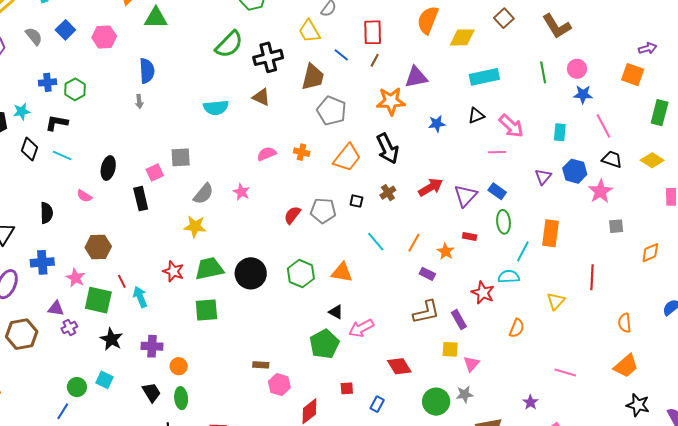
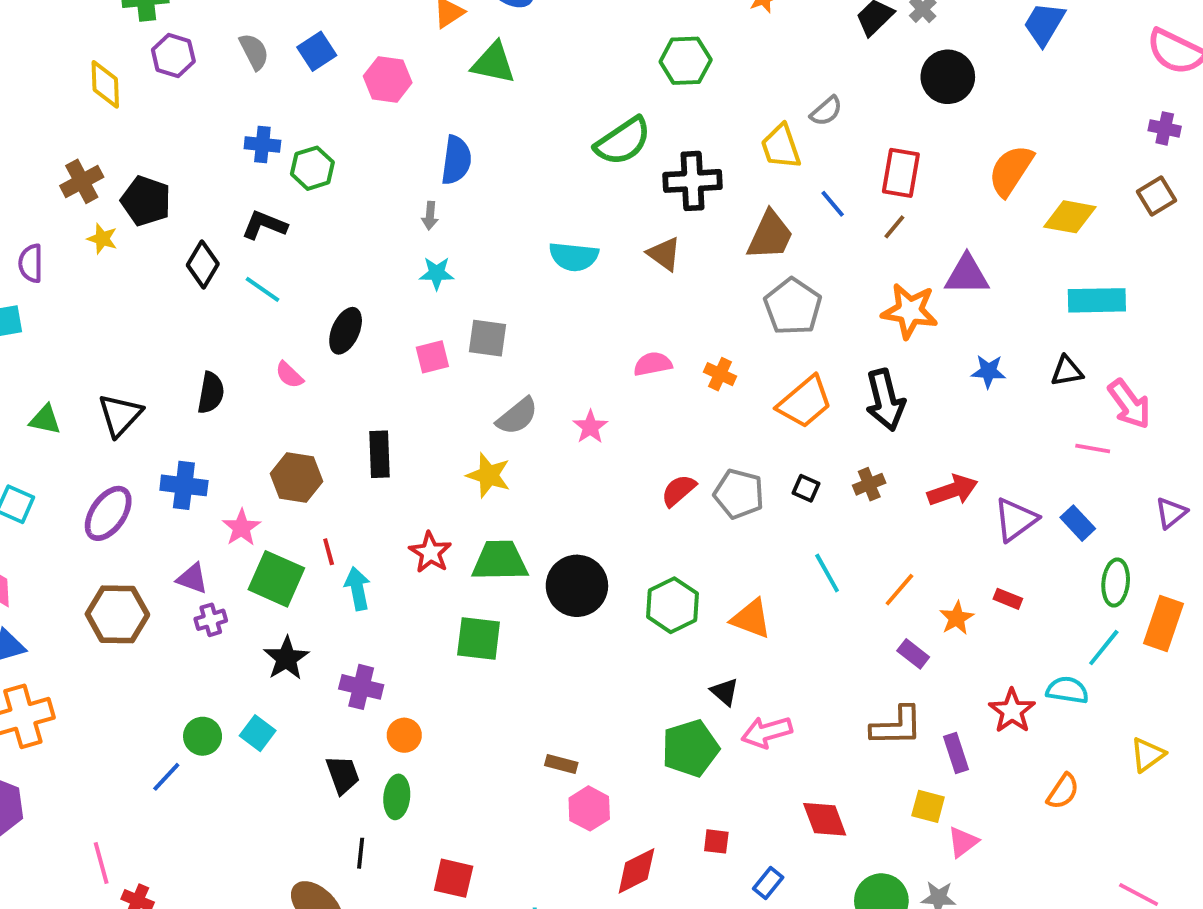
cyan star: (22, 111) -> (437, 273), moved
black rectangle: (141, 199) -> (380, 454), moved
green ellipse: (504, 222) -> (1116, 582), moved

